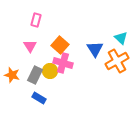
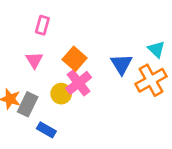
pink cross: (63, 63) -> (79, 83), turned 36
gray rectangle: (35, 75) -> (28, 104), moved

